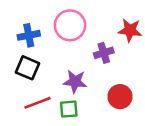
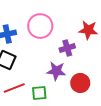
purple star: (75, 82) -> (56, 71), moved

